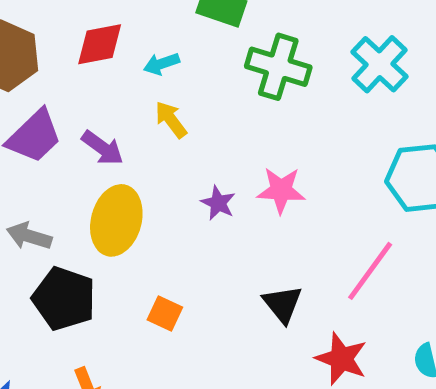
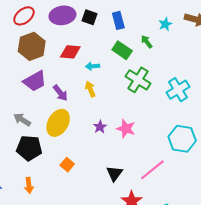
black pentagon: (64, 299) -> (29, 148), turned -30

